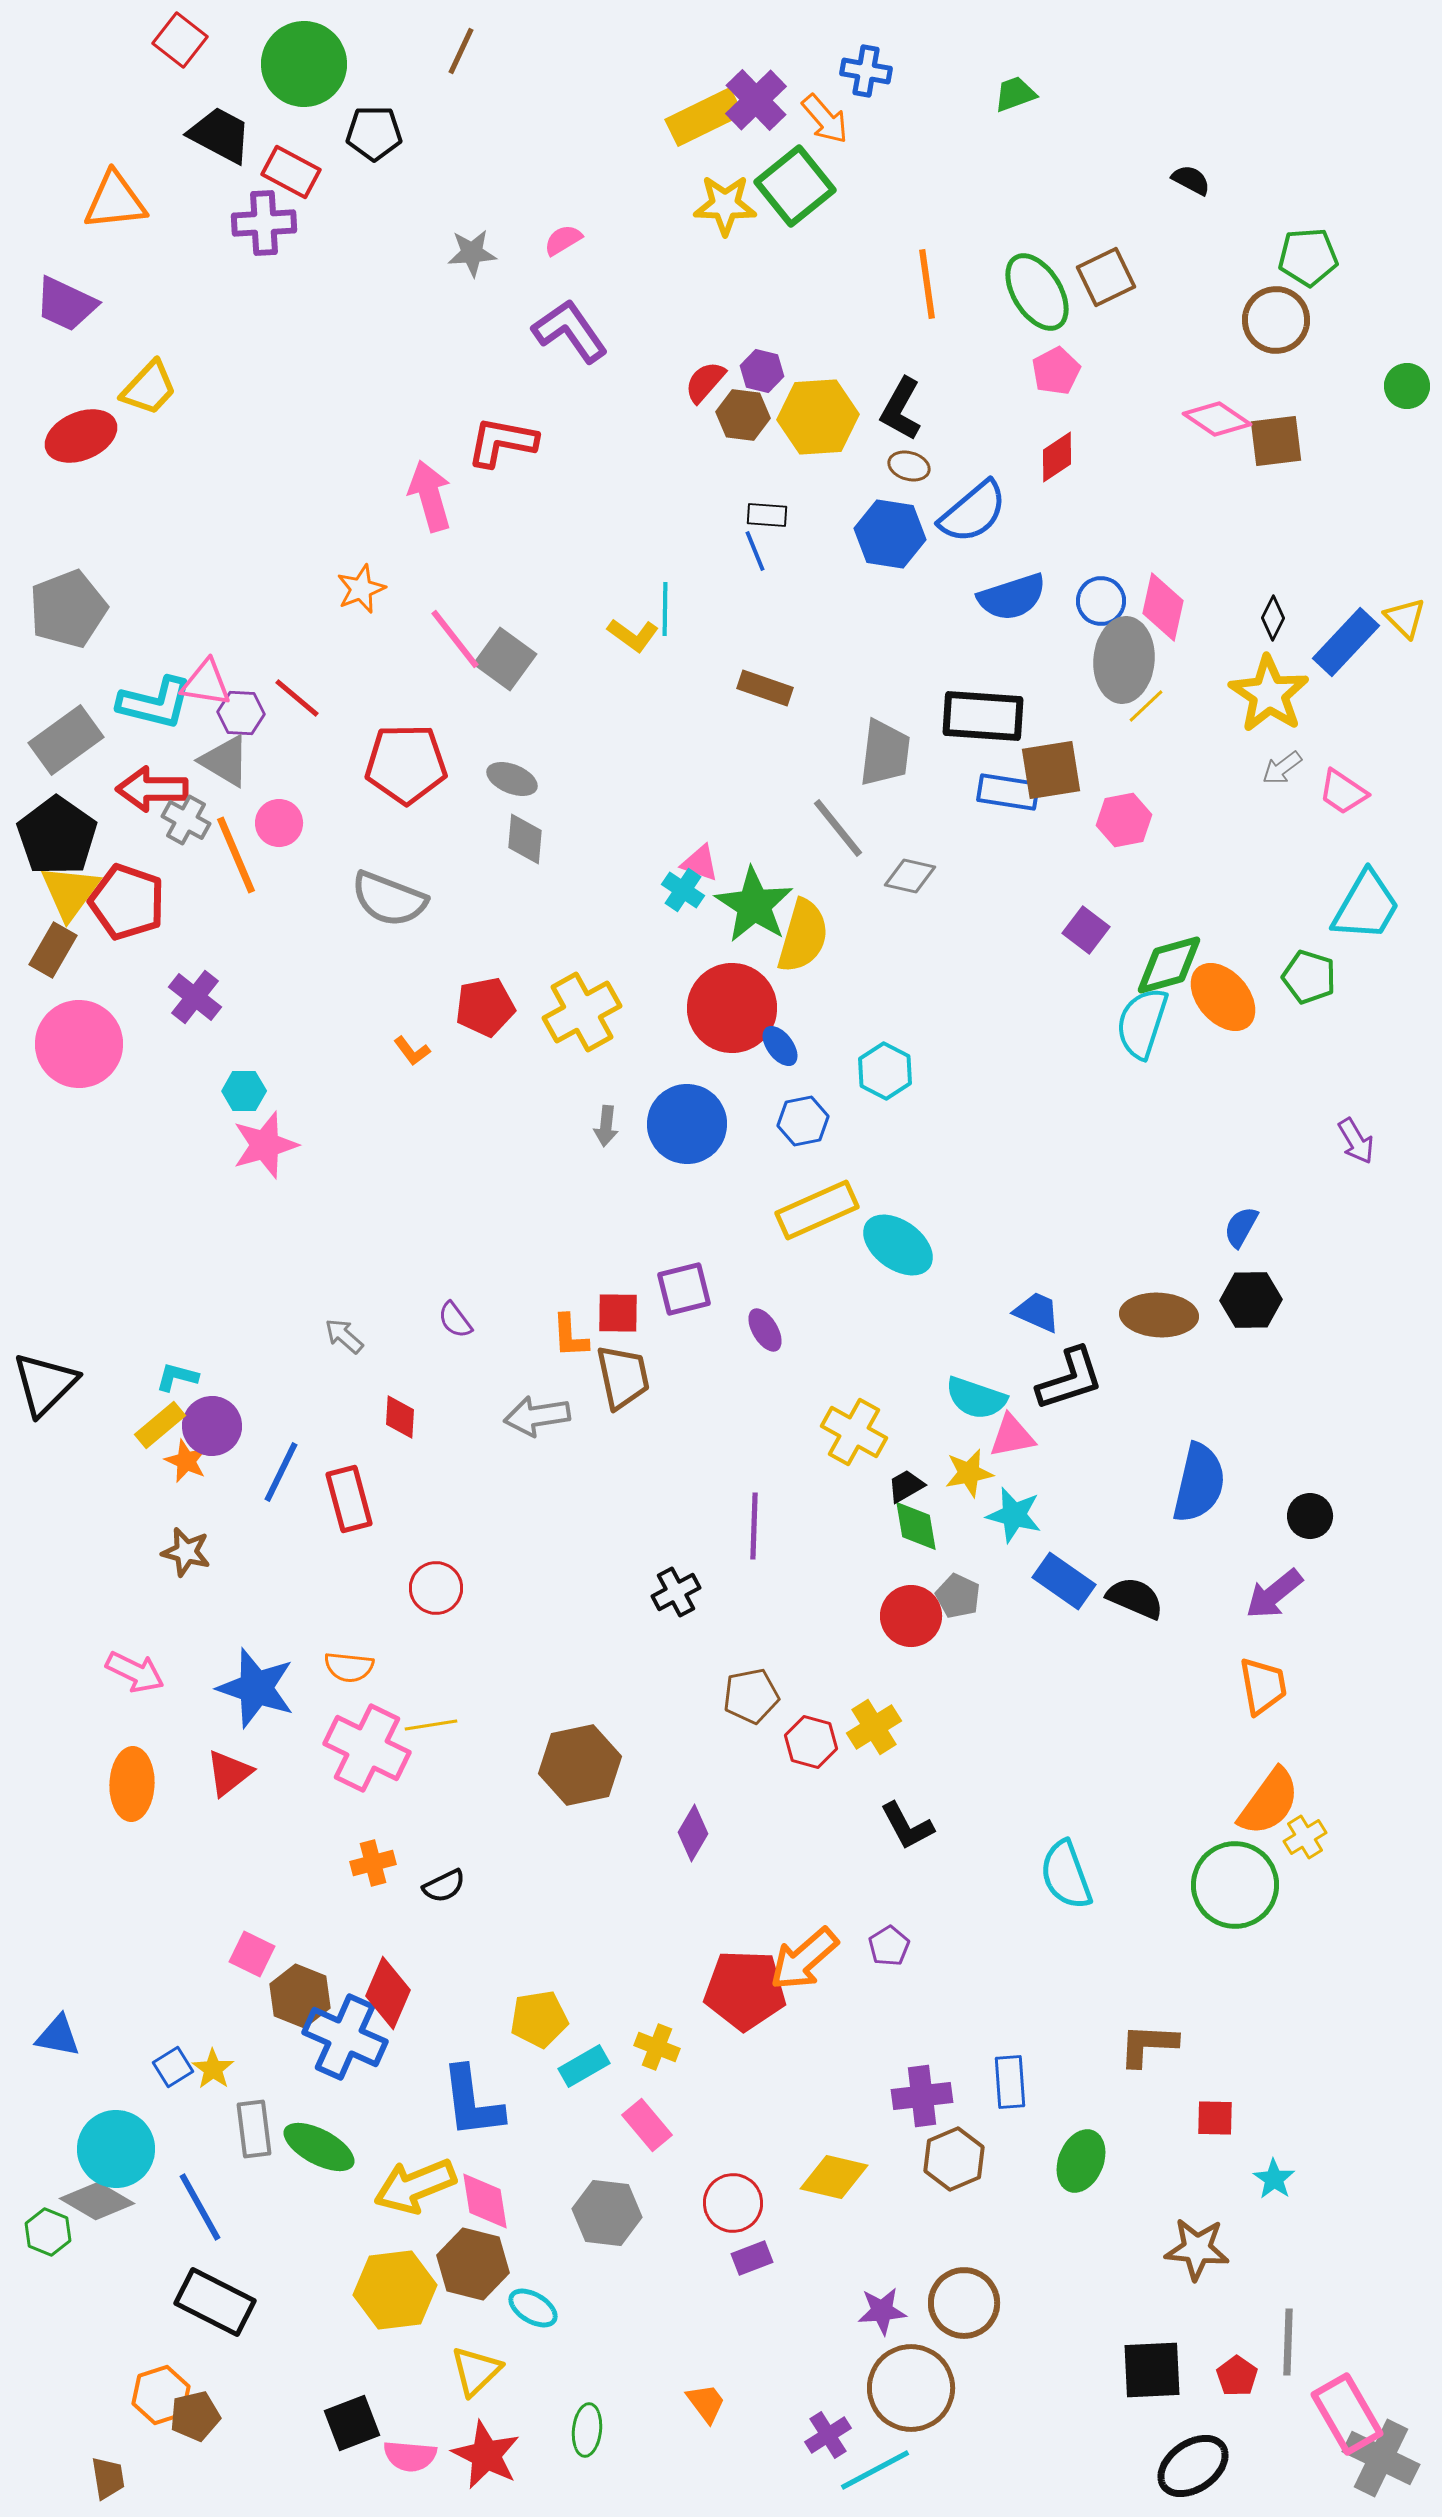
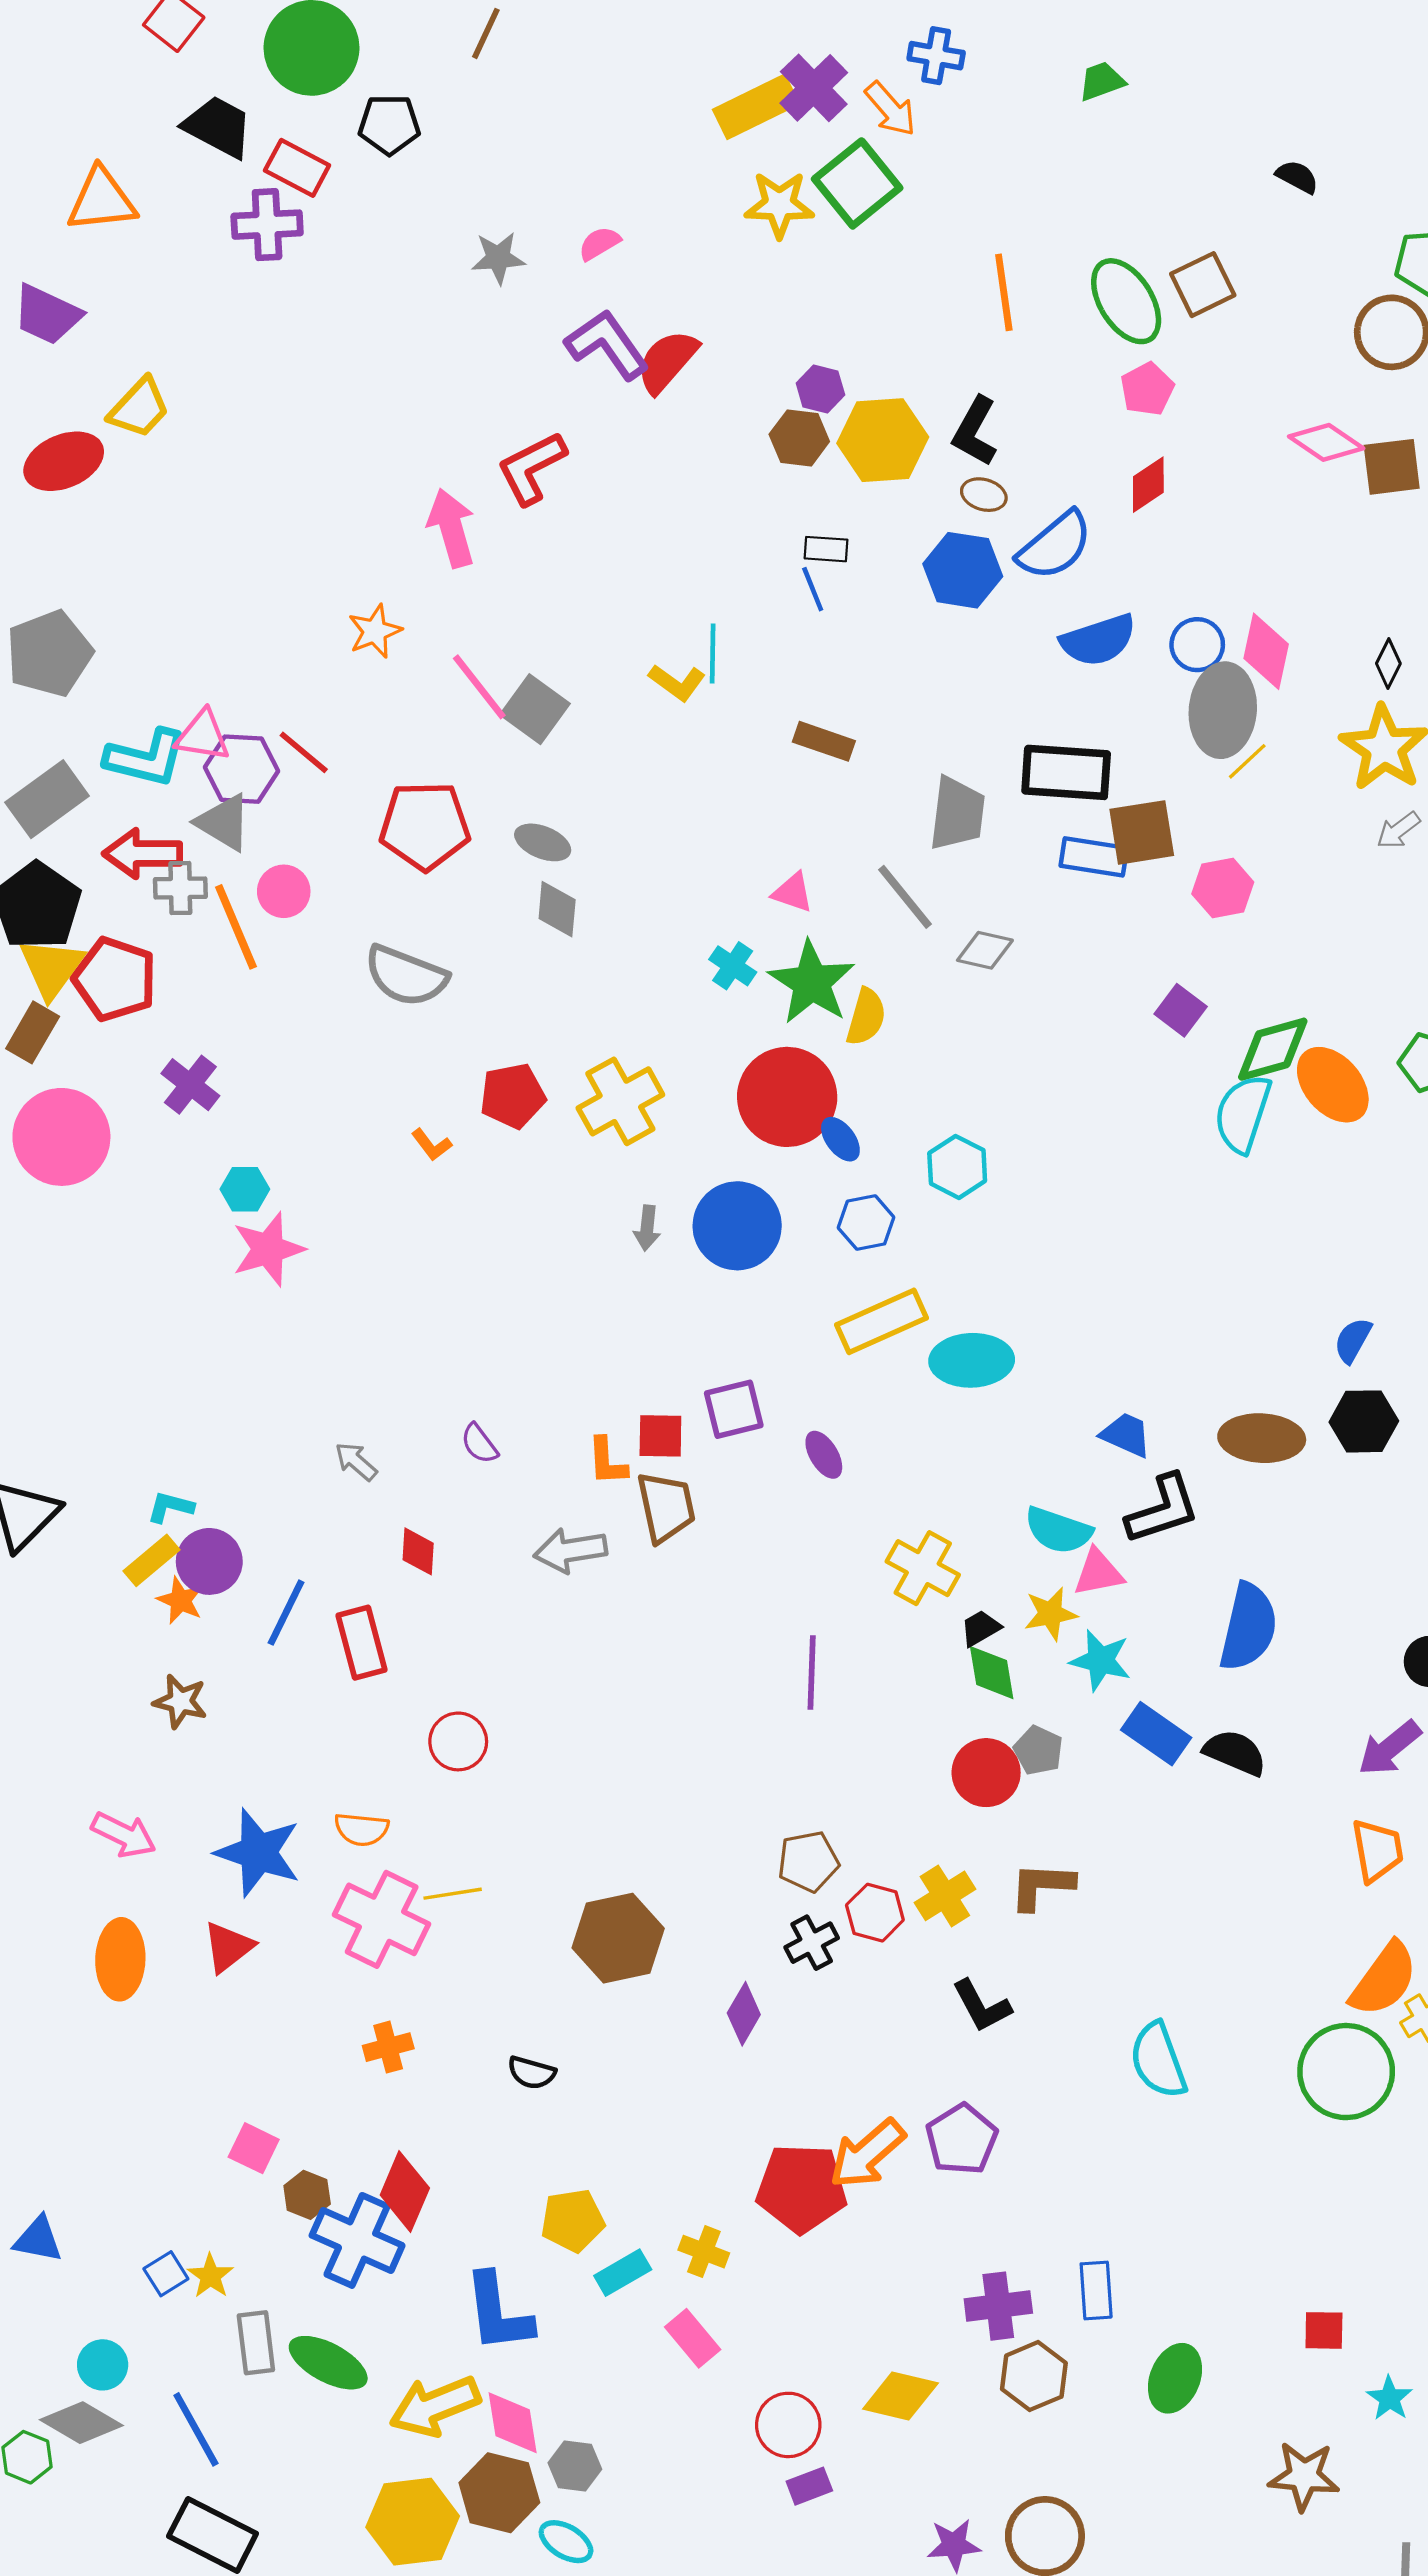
red semicircle: (705, 382) -> (667, 361), moved, size x1.4
red L-shape: (502, 442) -> (532, 468), turned -38
purple hexagon: (241, 713) -> (241, 769), size x1.4
gray cross: (186, 820) -> (180, 888), turned -30
pink triangle: (700, 863) -> (793, 892), moved
yellow semicircle: (803, 936) -> (866, 1017), size x0.7
cyan ellipse: (898, 1245) -> (972, 1360), turned -38
blue semicircle: (1199, 1483) -> (1248, 1627), moved
black cross: (676, 1592) -> (812, 1943), moved
black semicircle: (444, 1886) -> (532, 2073), moved, turned 42
purple pentagon: (889, 1946) -> (962, 2139), size x1.6
brown hexagon: (300, 1996) -> (307, 2195), size x0.7
brown L-shape: (1148, 2045) -> (1042, 1886), moved
cyan circle: (116, 2149) -> (103, 2365), size x0.6
gray hexagon: (607, 2213) -> (575, 2466), moved, size x0.7

